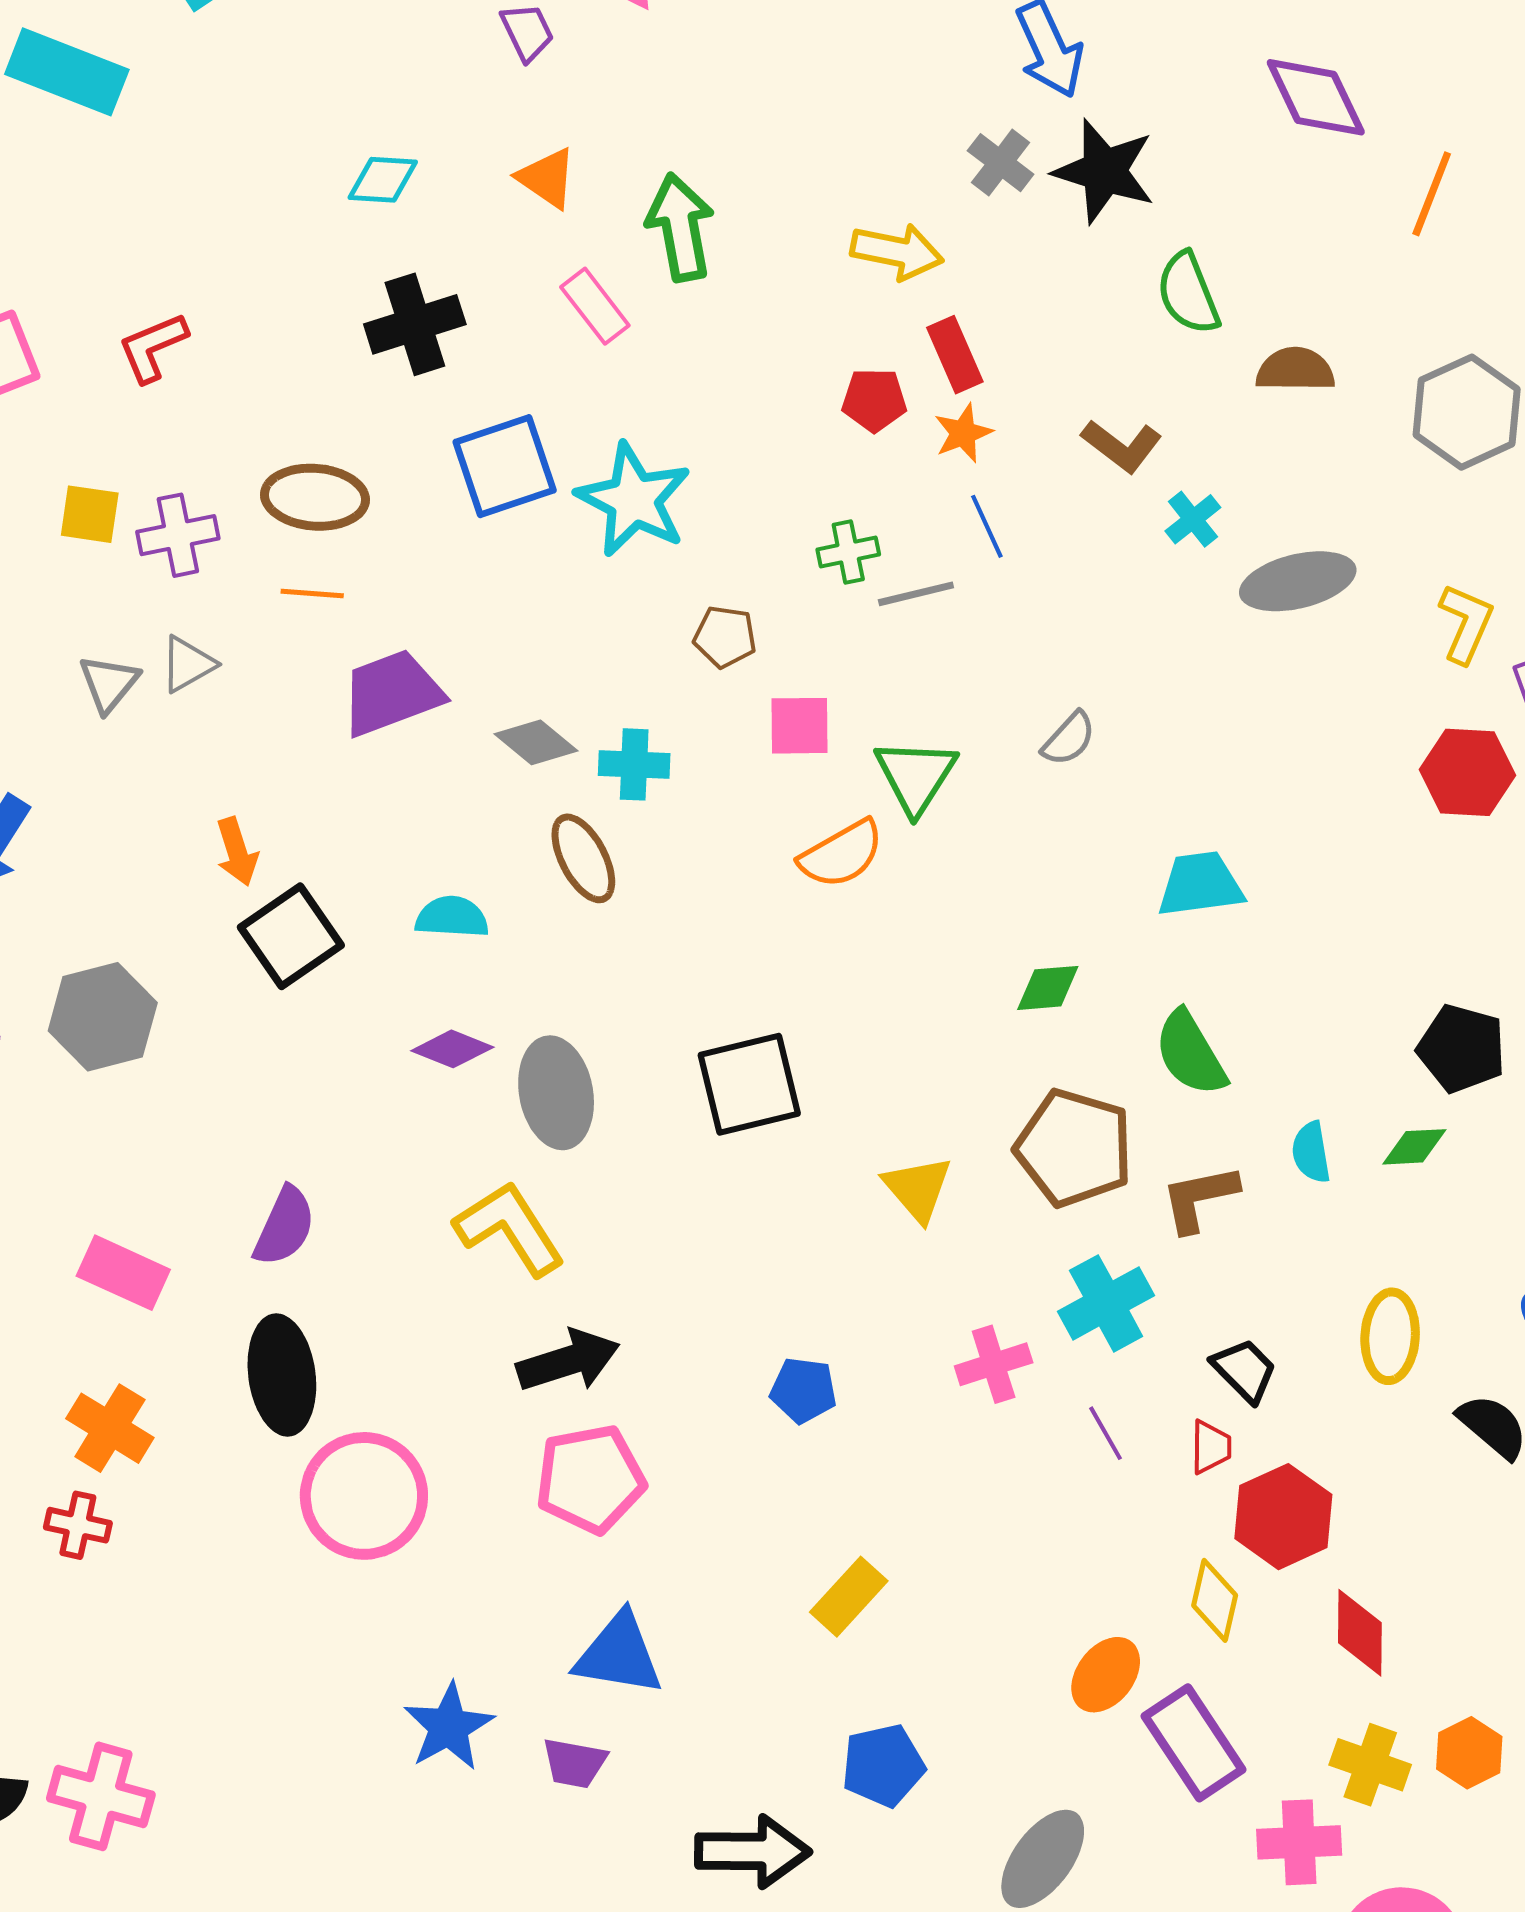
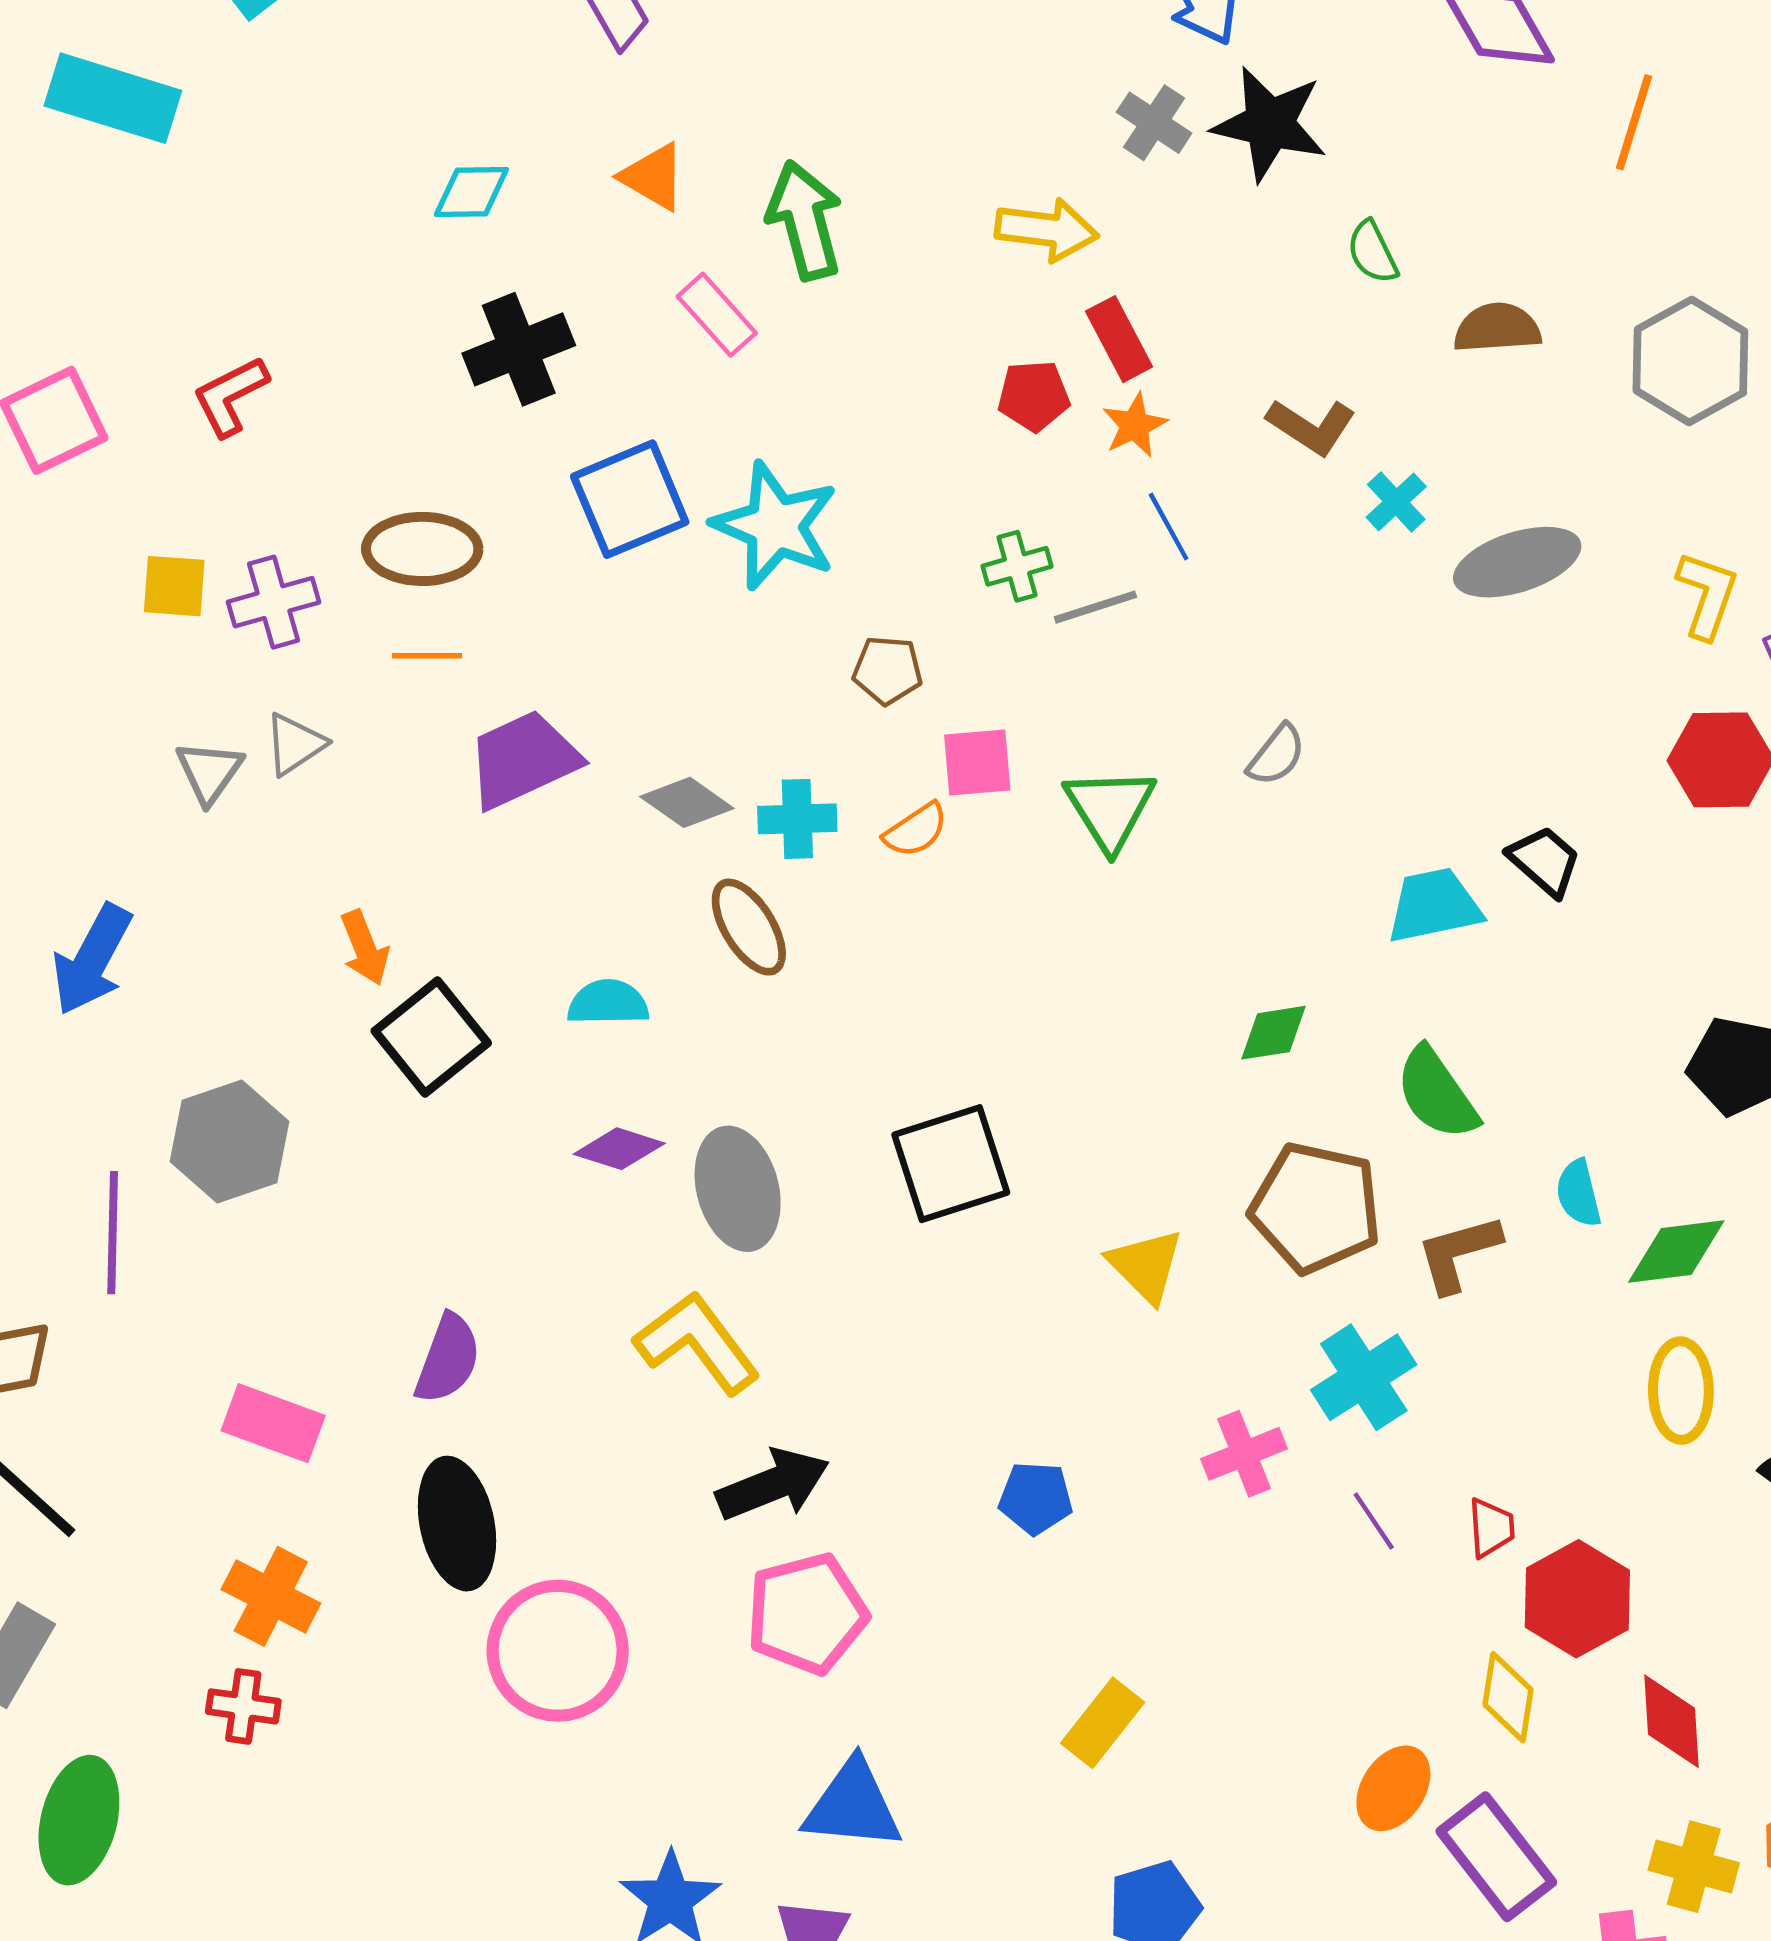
green semicircle: (1188, 293) -> (1372, 252), size x0.7
orange semicircle: (841, 854) -> (916, 830), moved, size x0.7
green diamond: (1414, 1147) -> (1676, 1252), moved, size x1.4
black trapezoid: (1244, 1370) -> (1545, 861), moved

